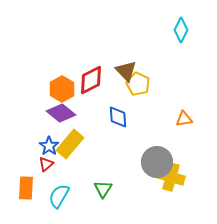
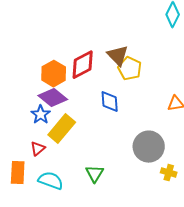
blue star: (49, 146) -> (41, 115), moved
yellow cross: (171, 177) -> (169, 173), moved, size x0.6
cyan semicircle: (59, 196) -> (51, 181), turned 80

